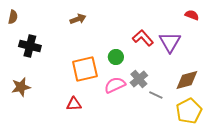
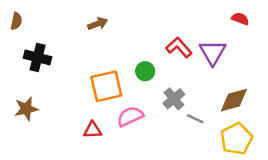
pink semicircle: (115, 85) -> (130, 116), moved

